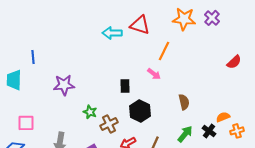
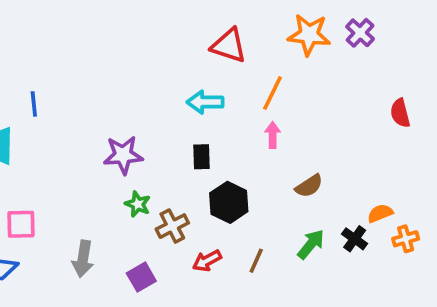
cyan arrow: (112, 33) -> (205, 102), moved
red semicircle: (234, 62) -> (400, 113), turned 119
pink arrow: (154, 74) -> (273, 135), moved, turned -128
purple star: (64, 85) -> (123, 155), moved
brown semicircle: (184, 102) -> (309, 186), turned 70

